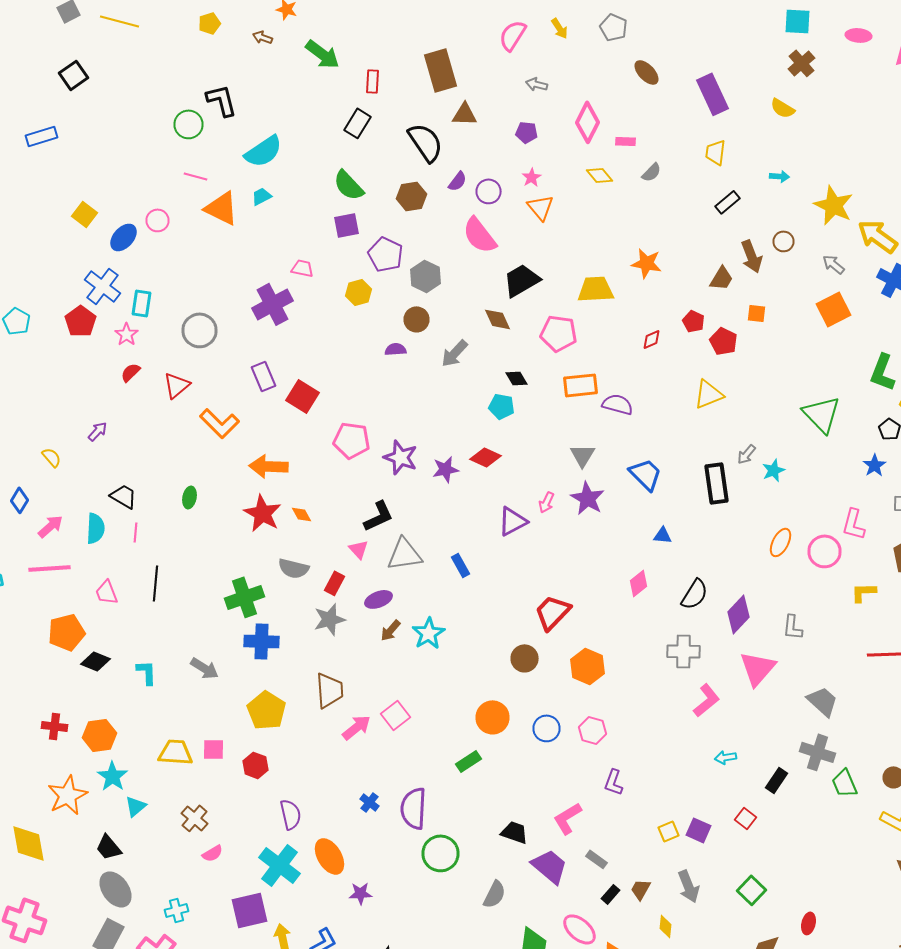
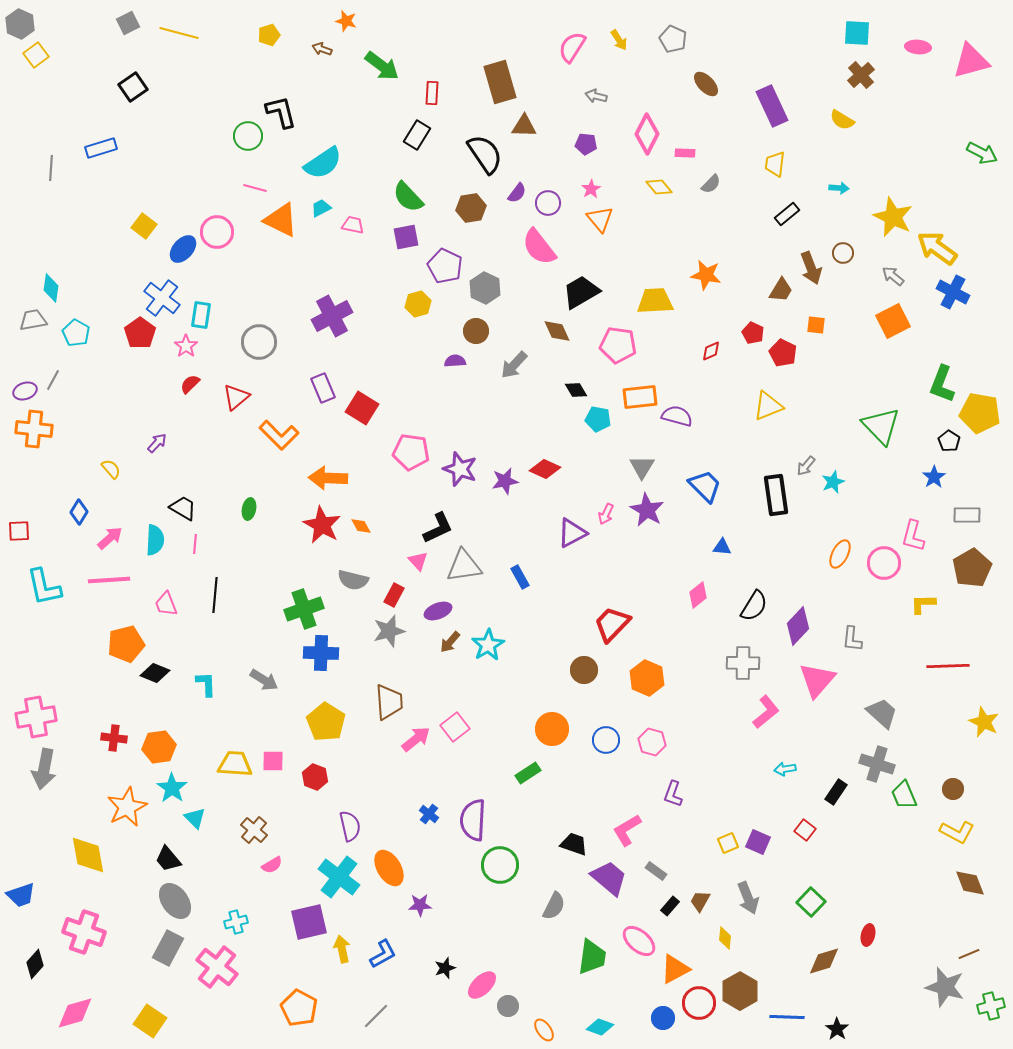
pink circle: (158, 220) -> (217, 232), size x1.4
pink trapezoid: (302, 268) -> (353, 225), moved
cyan pentagon: (502, 406) -> (598, 419), moved
cyan triangle: (136, 806) -> (195, 818), turned -35

